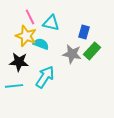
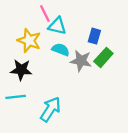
pink line: (30, 17) -> (45, 14), moved
cyan semicircle: (41, 44) -> (61, 50), moved
cyan arrow: (45, 77) -> (50, 109), moved

